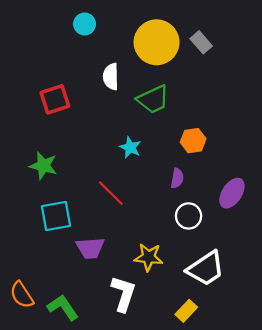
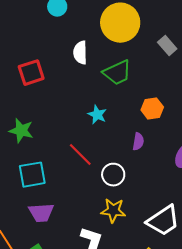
gray rectangle: (201, 42) -> (167, 46), moved
white circle: (189, 216) -> (113, 175), moved
purple trapezoid: (90, 248) -> (41, 213), moved

